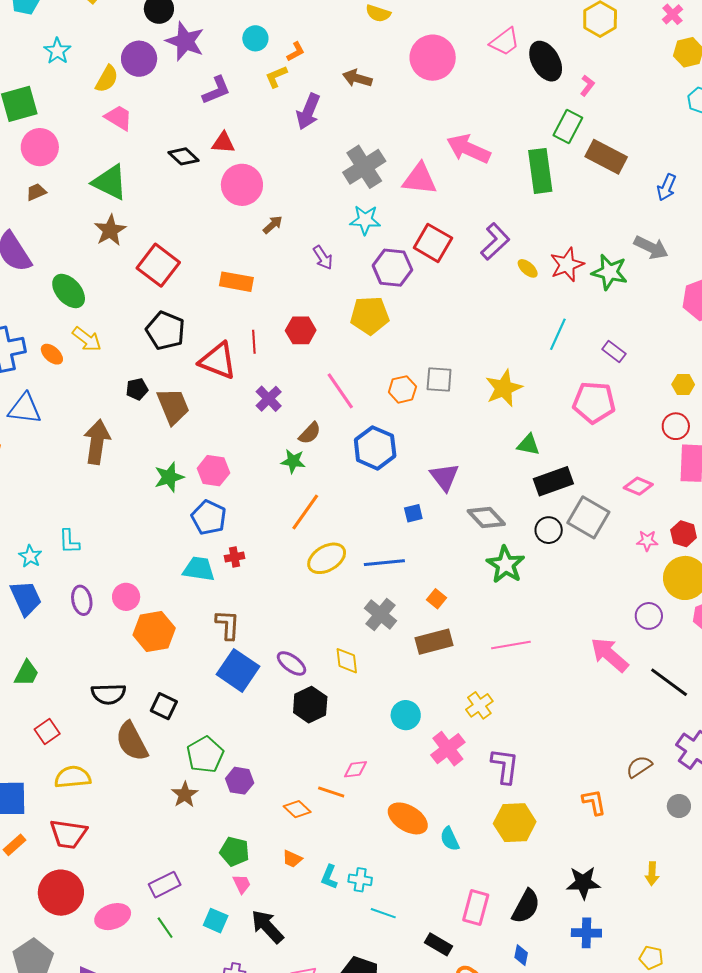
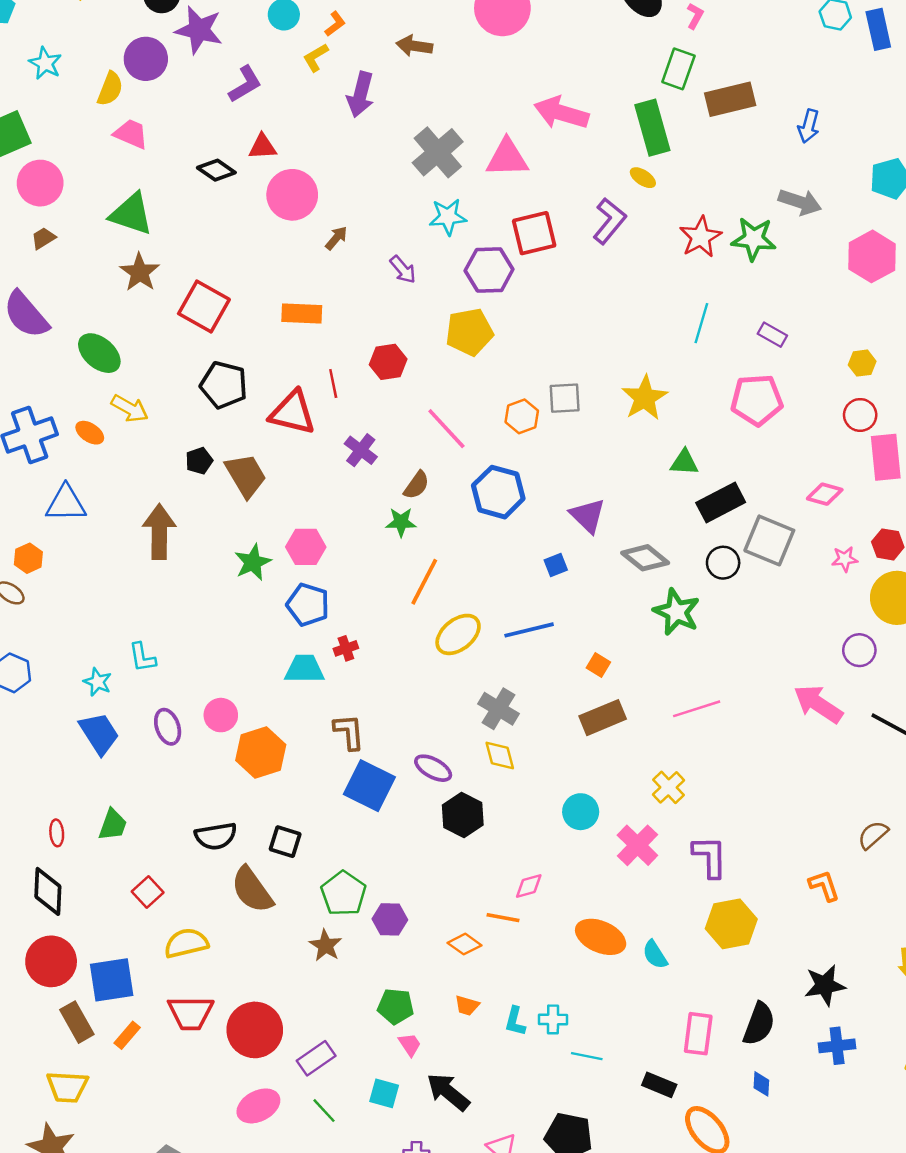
brown rectangle: (606, 157) -> (730, 99), turned -33
red square: (433, 243) -> (534, 233), turned -36
yellow ellipse: (528, 268) -> (643, 178), moved
gray cross: (380, 615) -> (498, 709), moved
red circle: (61, 893) -> (255, 1030), moved

